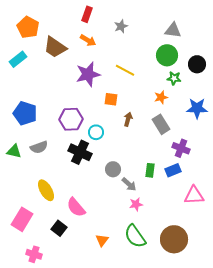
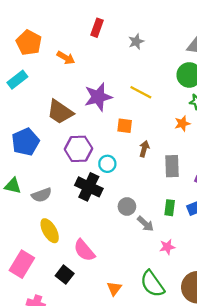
orange arrow: (88, 40) -> (66, 58), moved
brown trapezoid: (55, 47) -> (60, 112), moved
blue pentagon: (25, 113) -> (25, 142), turned 30
gray rectangle: (161, 124) -> (172, 166), moved, turned 30
gray semicircle: (39, 147) -> (42, 195), moved
pink star: (136, 204) -> (167, 247), moved

